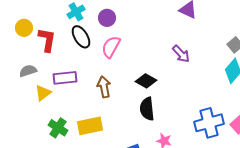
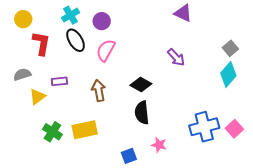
yellow circle: (24, 28) -> (23, 19), moved
purple rectangle: (65, 78) -> (59, 81), size x0.7

